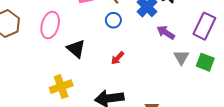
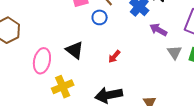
blue circle: (113, 20) -> (100, 17), moved
pink ellipse: (50, 25) -> (42, 61), moved

